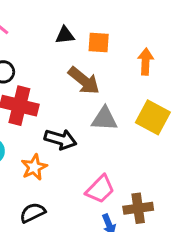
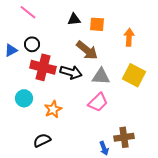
black arrow: (60, 139) -> (71, 72), moved
pink trapezoid: (100, 189) -> (98, 102), moved
black semicircle: (33, 213) -> (42, 140), moved

